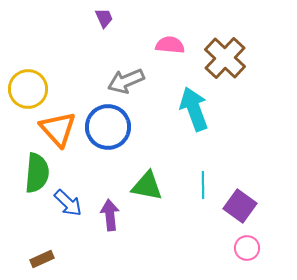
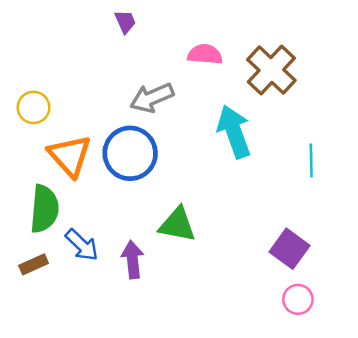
yellow circle: (28, 89) -> (34, 107), size x0.7
cyan line: (203, 185) -> (311, 161), moved
brown rectangle: (42, 259) -> (34, 264), moved

